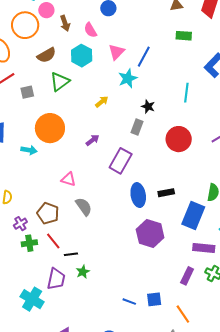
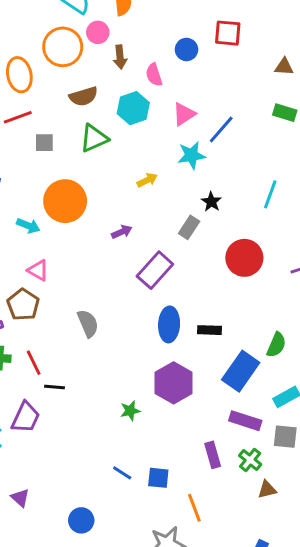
pink triangle: (68, 179) -> (38, 270), moved
brown pentagon: (48, 213) -> (23, 305), moved
green star: (83, 272) -> (130, 411), moved
purple rectangle: (187, 276) -> (213, 455), turned -54

